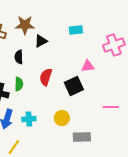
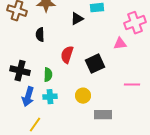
black triangle: (41, 41) -> (77, 19), moved
pink triangle: (88, 66) -> (120, 44), moved
green semicircle: (19, 84) -> (48, 75), moved

